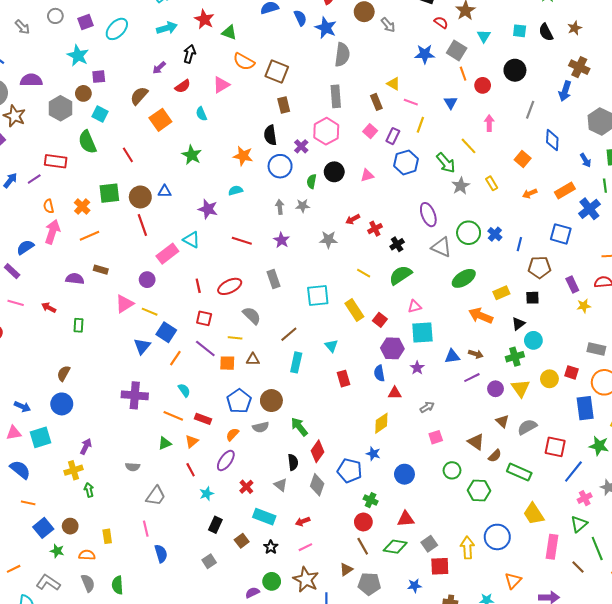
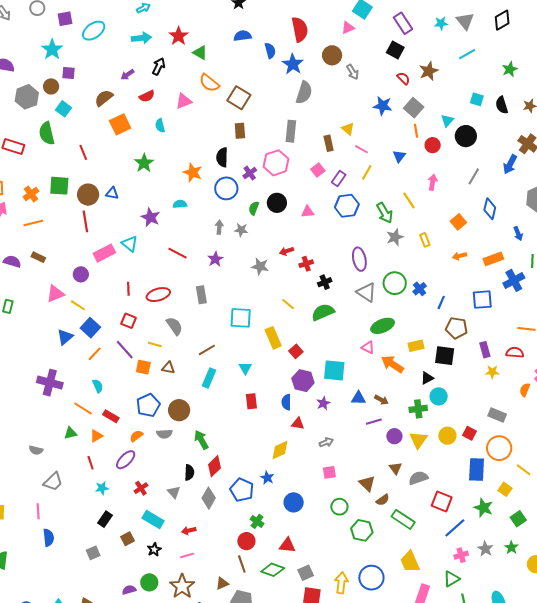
cyan triangle: (484, 36) -> (447, 121), moved
blue square: (561, 234) -> (482, 300), turned -30
black square: (532, 298) -> (445, 356), size x1.5
pink triangle: (415, 306) -> (368, 347), moved, turned 32

